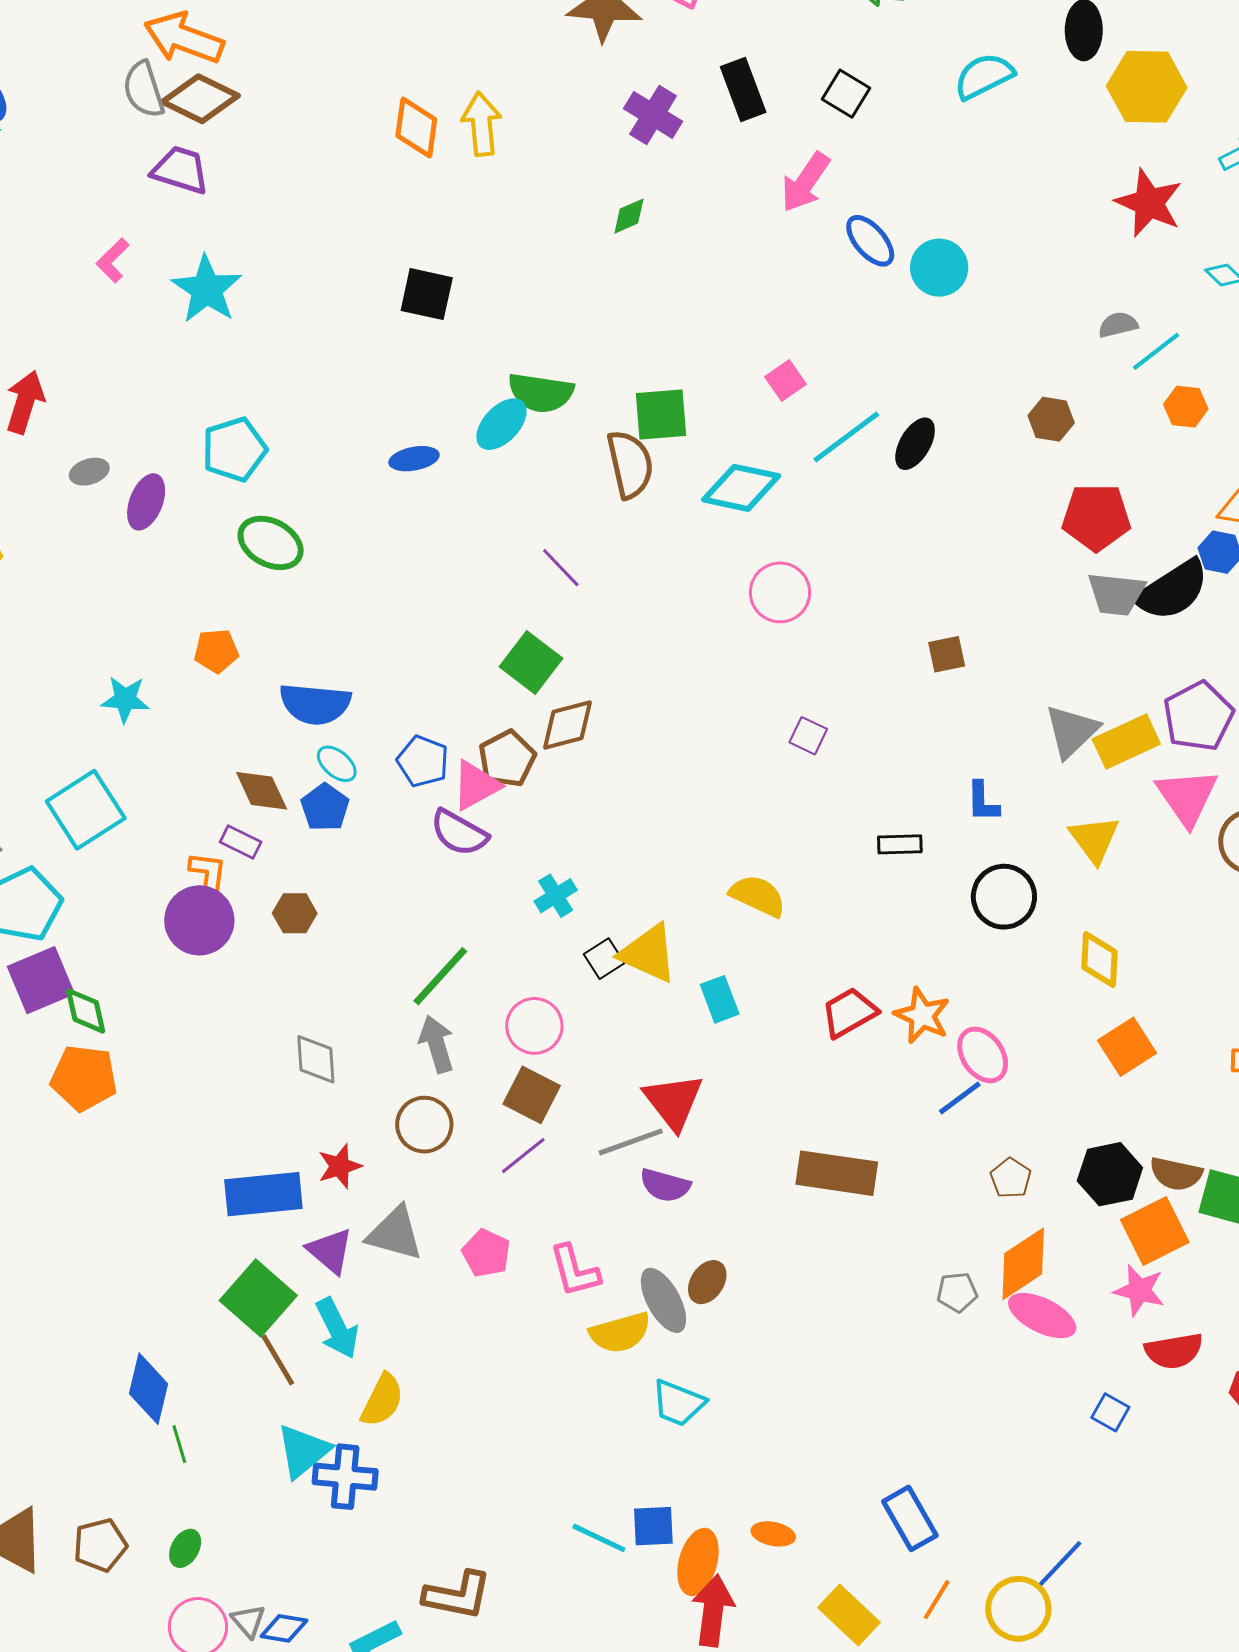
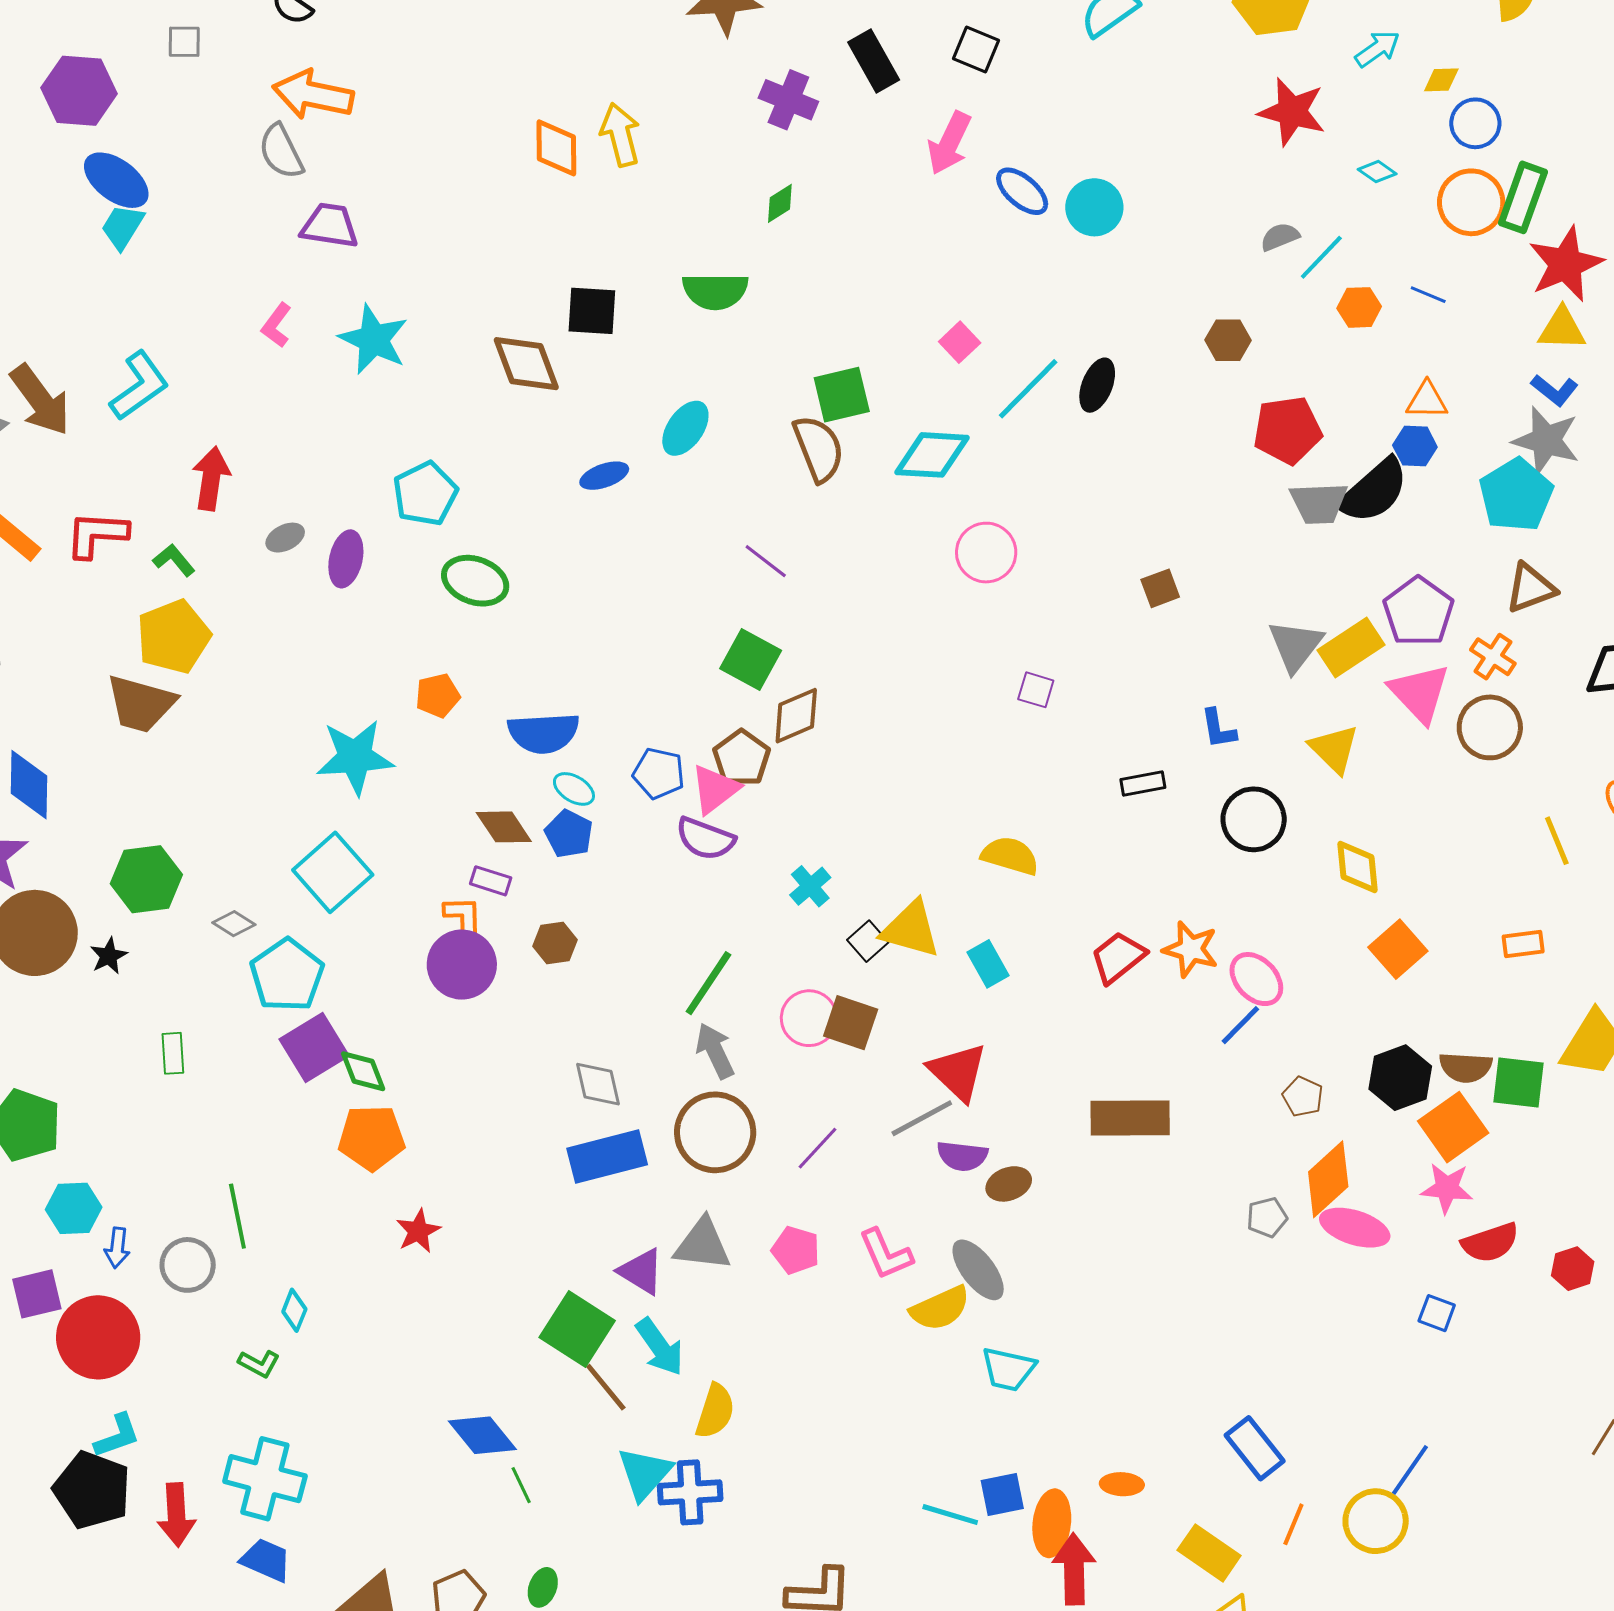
brown diamond: (200, 99) -> (526, 364), moved, turned 52
green semicircle: (541, 393) -> (715, 291), moved
cyan star: (125, 699) -> (355, 757), size x1.6
brown square: (532, 1095) -> (851, 1023), moved
brown circle: (424, 1125) -> (715, 1132), size x1.4
red star: (340, 1166) -> (418, 1231), moved
blue rectangle: (263, 1194) -> (607, 1157), moved
brown ellipse: (707, 1282) -> (1009, 1184), moved, turned 45
blue diamond: (149, 1389) -> (482, 1435), turned -44

